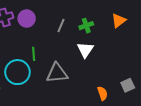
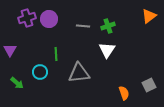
orange triangle: (119, 21) -> (149, 16), moved
gray line: (61, 26) -> (83, 26), turned 72
cyan circle: (17, 72) -> (40, 72), size x0.6

